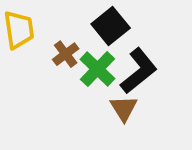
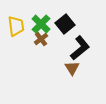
green cross: (97, 69) -> (41, 24), moved

